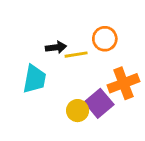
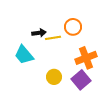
cyan trapezoid: (34, 79) -> (24, 55), turned 130
purple square: (99, 103) -> (81, 80), moved

